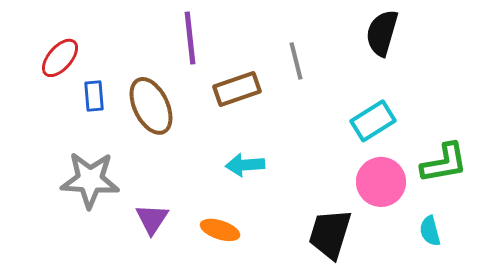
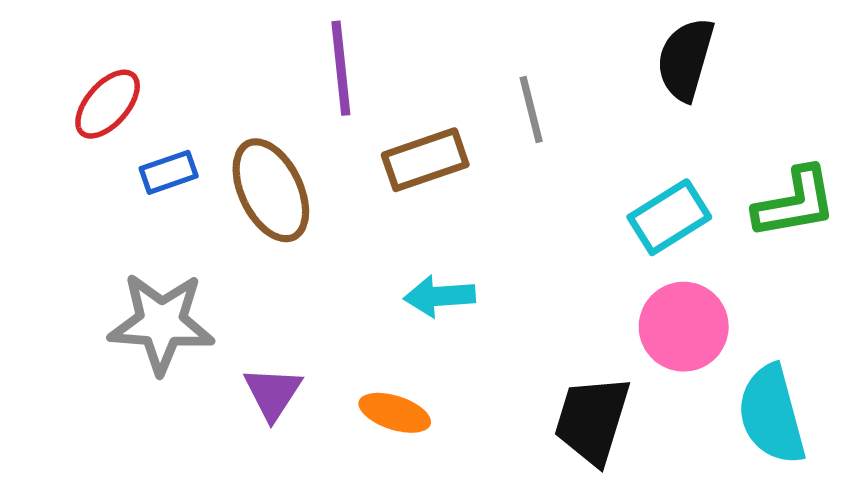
blue rectangle: (94, 96) -> (169, 172), turned 76
green L-shape: (444, 163) -> (795, 203), moved
cyan semicircle: (430, 231) -> (772, 415), size x1.8

